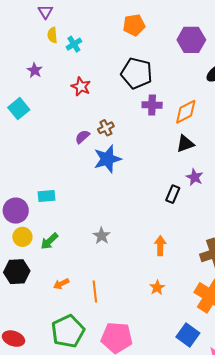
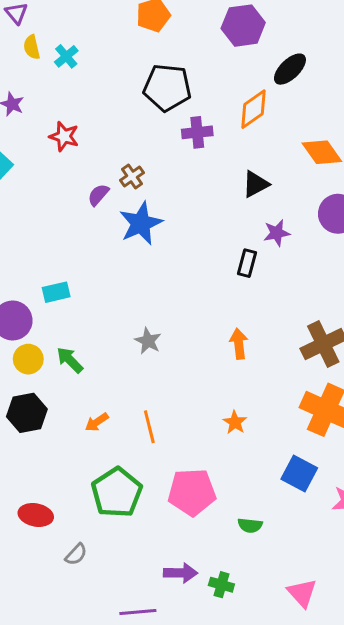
red star: (81, 87) -> (64, 136), moved
orange diamond: (186, 112) -> (254, 109), moved
purple star: (195, 177) -> (277, 233), turned -30
green arrow: (49, 241) -> (70, 360), turned 96
orange star: (157, 288) -> (235, 422), moved

